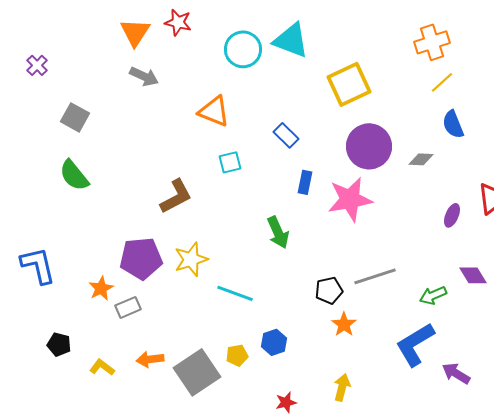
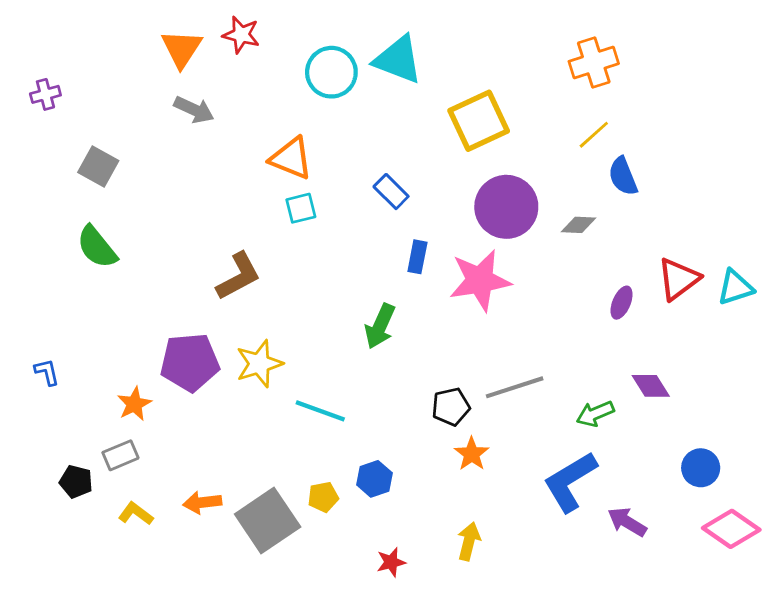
purple cross: (37, 65) -> (45, 94), turned 30
yellow line: (442, 82) -> (594, 135), moved
cyan square: (230, 162) -> (301, 208), moved
green arrow: (278, 232) -> (380, 326), turned 48
blue L-shape: (38, 265) -> (47, 372), size x0.5
gray rectangle: (128, 307) -> (120, 455), moved

